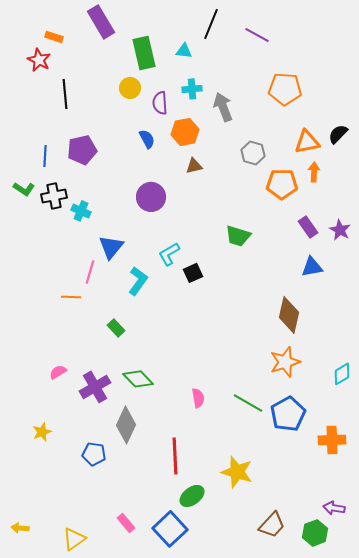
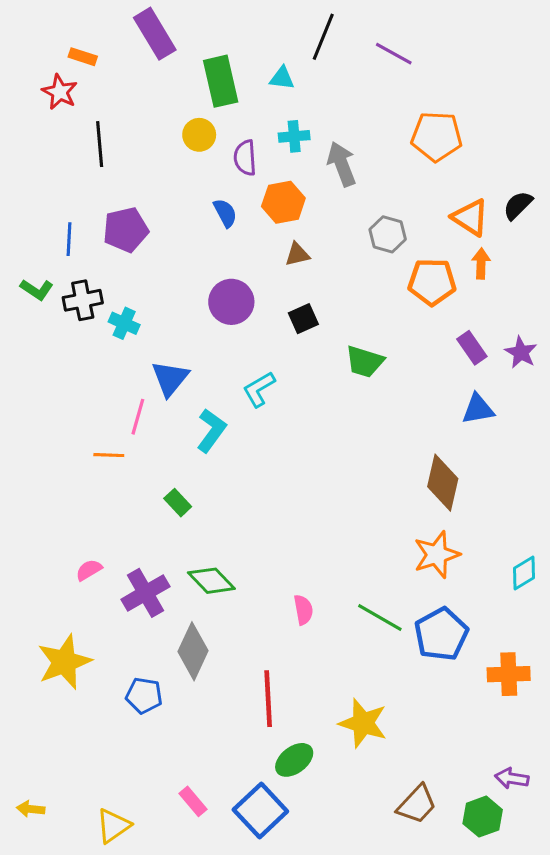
orange triangle: (307, 142) -> (470, 218), turned 44
black square: (193, 273) -> (303, 319), moved
yellow star: (42, 432) -> (64, 662), size x1.8

